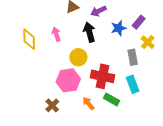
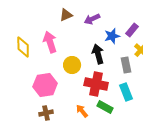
black arrow: (89, 32) -> (98, 54), moved
pink arrow: (56, 34) -> (50, 42), size x1.5
pink hexagon: (68, 80) -> (45, 85), moved
brown cross: (52, 105) -> (46, 113), turned 32

